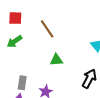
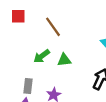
green arrow: (15, 41) -> (42, 56), moved

